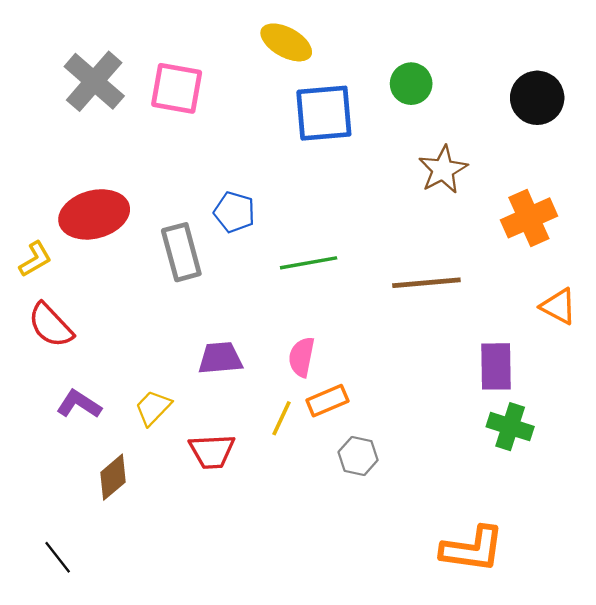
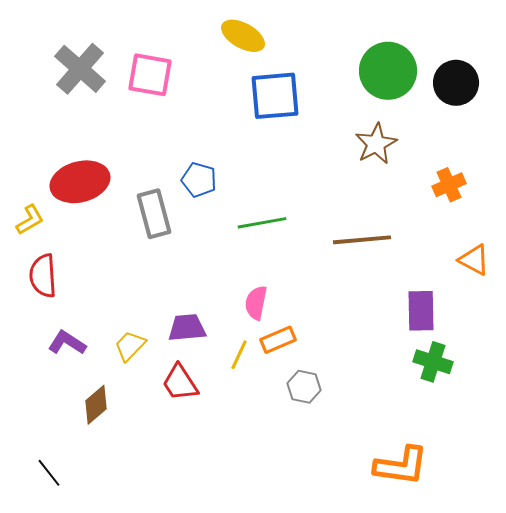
green circle: (411, 84) -> (388, 71), moved, size x1.6
orange cross: (529, 218) -> (449, 185), size x0.7
red semicircle: (51, 325) -> (43, 276), turned 39
purple trapezoid: (220, 358) -> (187, 328), moved
red trapezoid: (212, 451) -> (180, 383), turned 60

